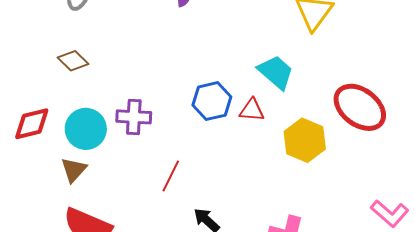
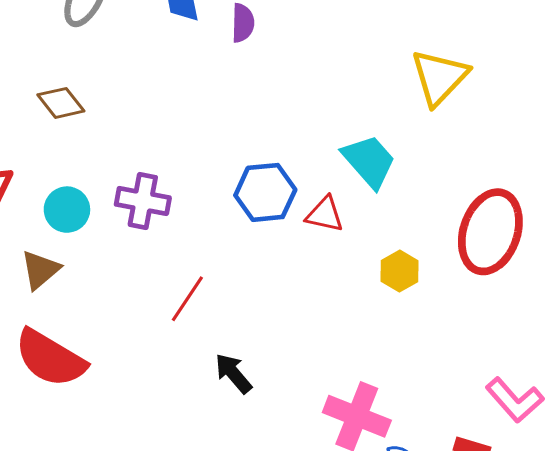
red ellipse: (360, 107) -> (490, 232), turned 64
cyan circle: (86, 129) -> (67, 210), size x0.7
yellow hexagon: (305, 140) -> (400, 271), size x0.6

